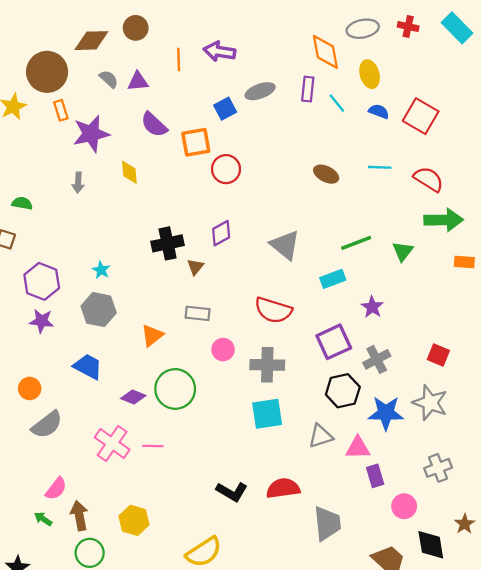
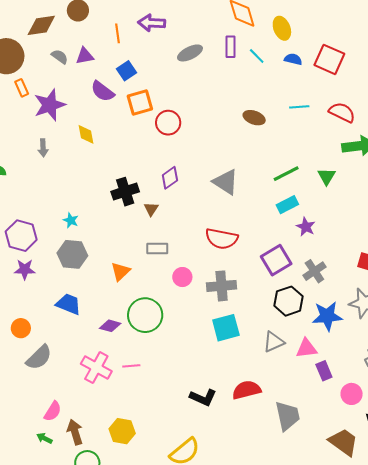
blue square: (225, 109) -> (126, 71), moved
cyan rectangle: (333, 279) -> (287, 205), moved

